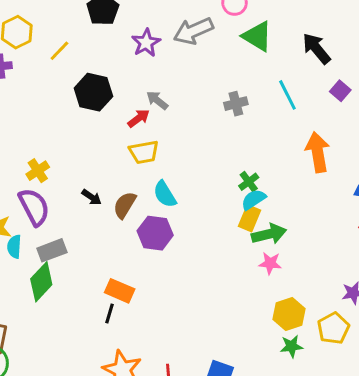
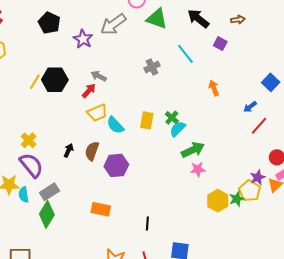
yellow line: (59, 51) -> (35, 82), moved
orange arrow: (318, 152) -> (214, 88), size x0.6
cyan semicircle: (165, 194) -> (115, 125), moved
black arrow: (92, 197) -> (69, 150), turned -88
yellow rectangle: (249, 218) -> (147, 120), moved
black line: (110, 314) -> (147, 223), moved
yellow pentagon: (333, 328) -> (250, 191), moved
green star: (291, 346) -> (237, 199), moved

